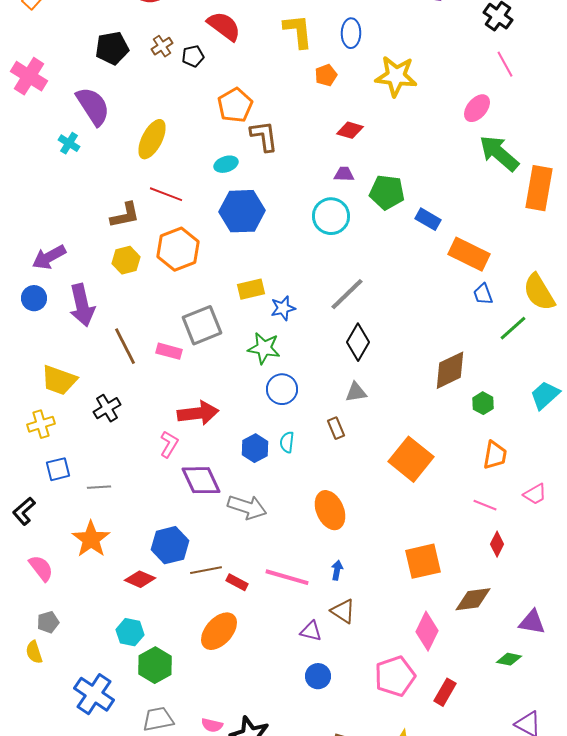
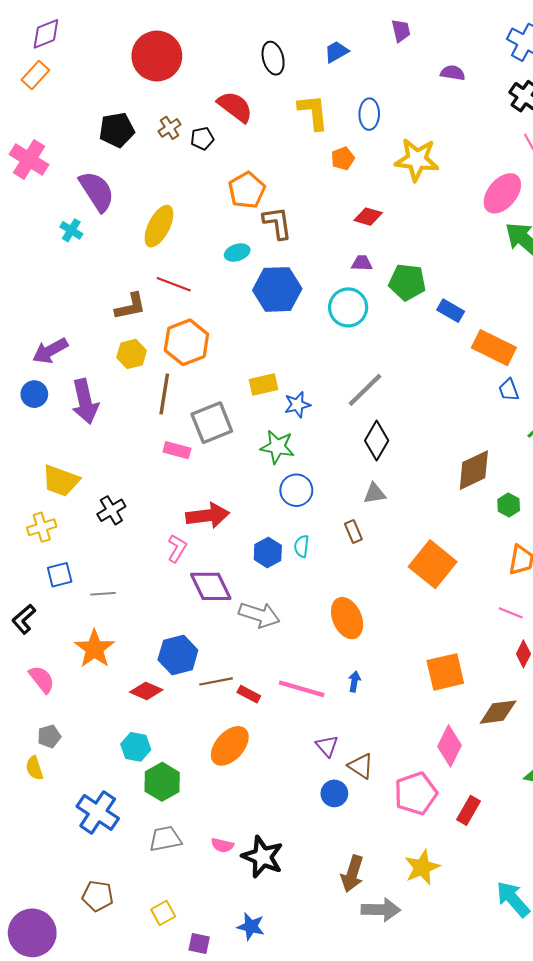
pink ellipse: (477, 108) -> (502, 193), size x1.4
blue hexagon: (242, 211) -> (277, 289), moved
brown line: (125, 346) -> (164, 394), moved, turned 36
brown triangle: (343, 611) -> (361, 766), moved
purple triangle: (311, 631) -> (327, 746), turned 35

